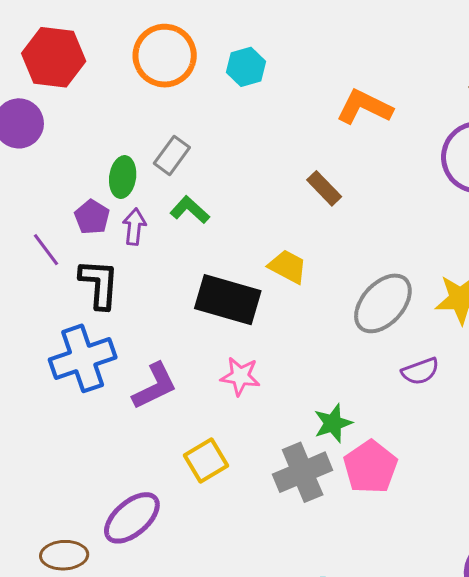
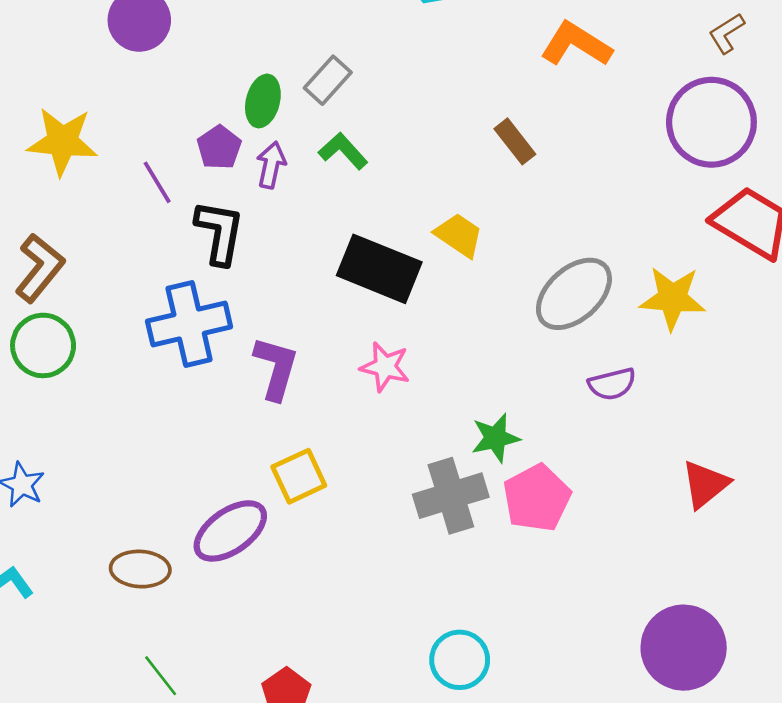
purple L-shape: (155, 386) -> (276, 368), turned -54
yellow square: (206, 460) -> (299, 476), moved

